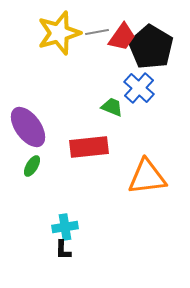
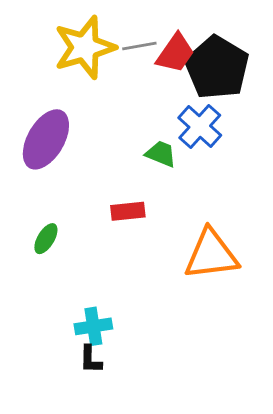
purple ellipse: (28, 127) -> (46, 139), moved, turned 66
red rectangle: (89, 147) -> (128, 211), size x0.6

